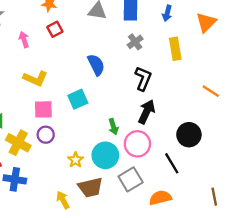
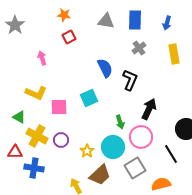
pink arrow: (24, 40) -> (42, 58), moved
yellow L-shape: (35, 79) -> (36, 93), moved
black L-shape: (143, 79) -> (130, 80), moved
purple circle: (46, 135) -> (61, 140), moved
brown trapezoid: (90, 187) -> (100, 175), turned -30

